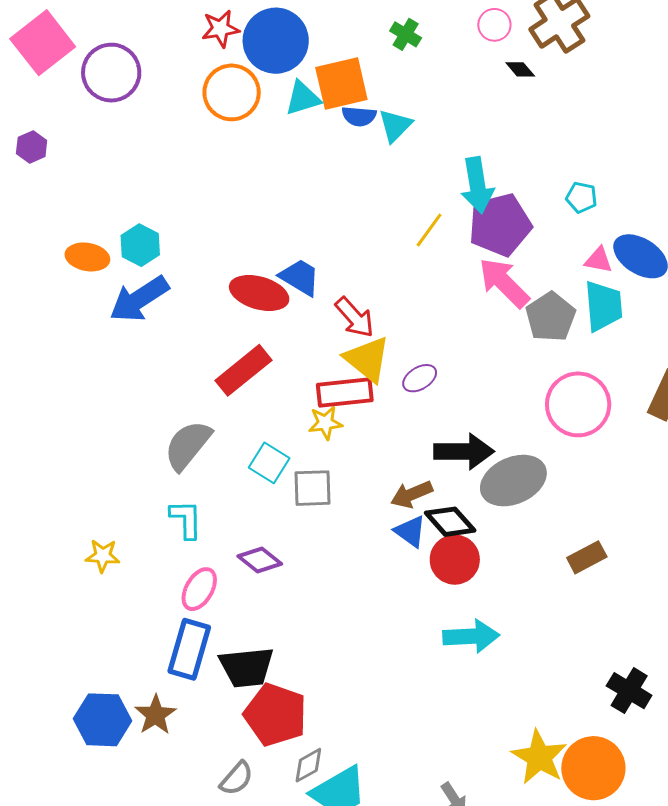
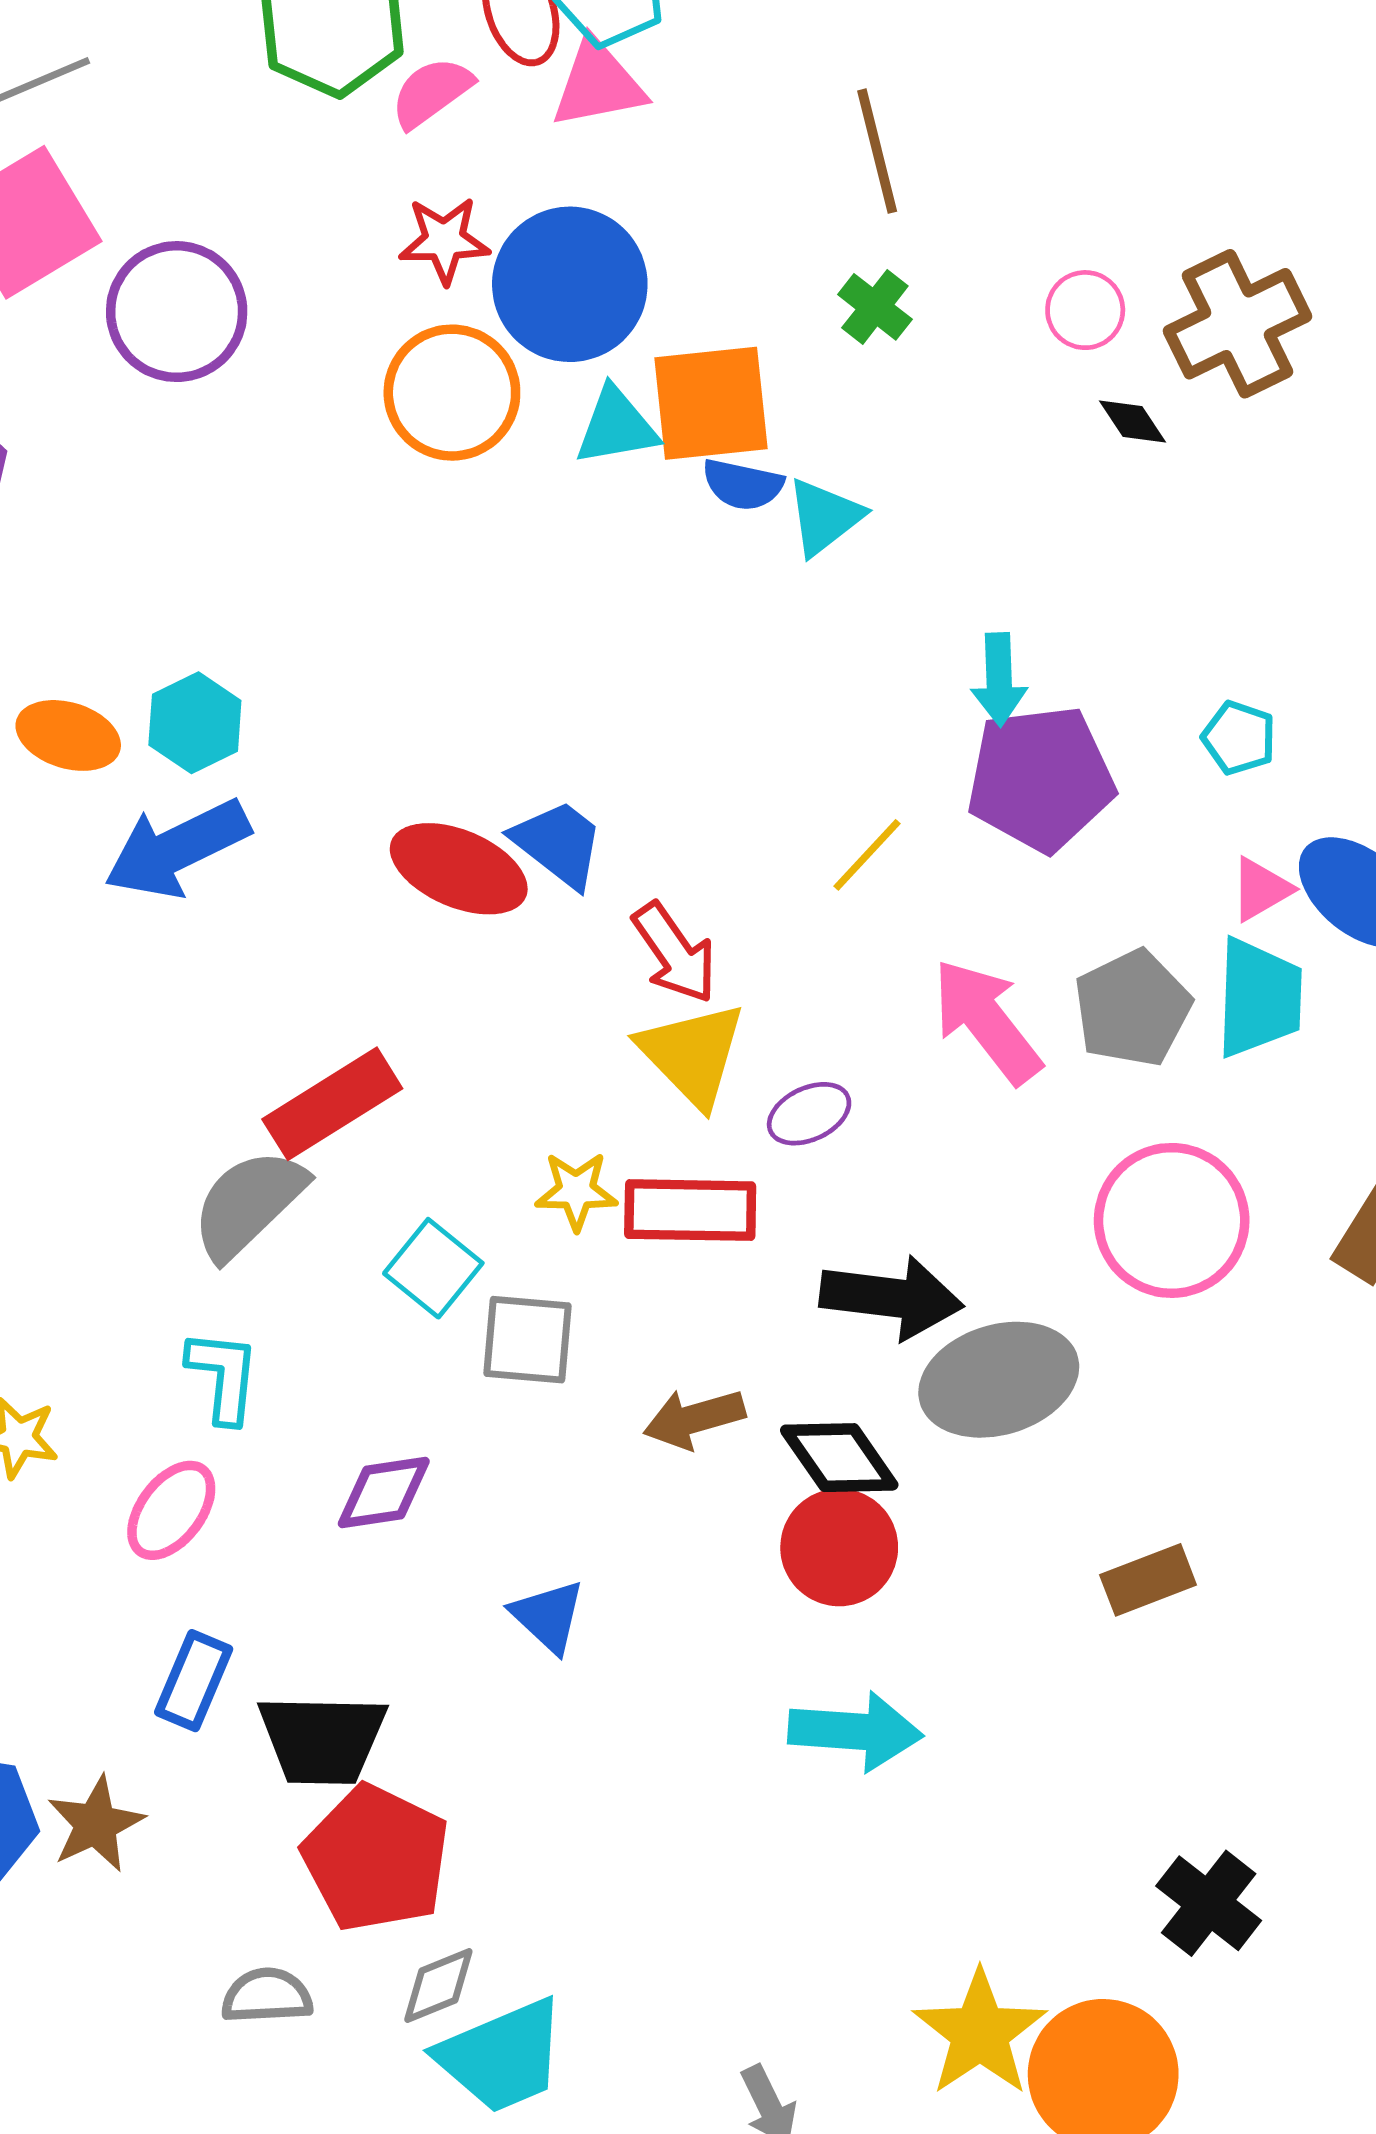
cyan arrow: (477, 185) -> (999, 680), size x0.7
yellow line: (429, 230) -> (867, 855), moved
pink triangle: (599, 260) -> (1261, 889), turned -48
pink arrow: (504, 283) -> (987, 1021), moved
red rectangle: (243, 370) -> (332, 1104), moved
red rectangle: (345, 392) -> (690, 1210), moved
brown arrow: (412, 494) -> (694, 1419), moved
blue triangle: (410, 531) -> (548, 1616), moved
purple diamond: (260, 560) -> (384, 1492), turned -54
pink ellipse: (199, 589) -> (171, 1510), moved
blue rectangle: (189, 649) -> (194, 1681), size x0.7
gray semicircle: (237, 778) -> (267, 1996), turned -141

